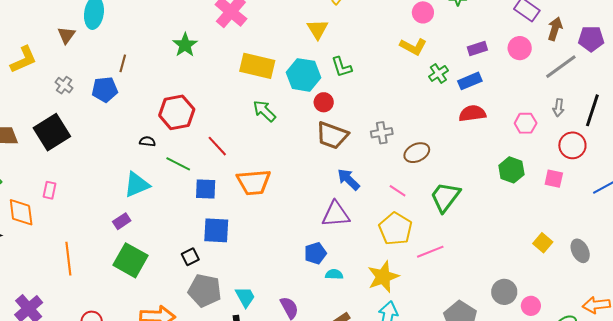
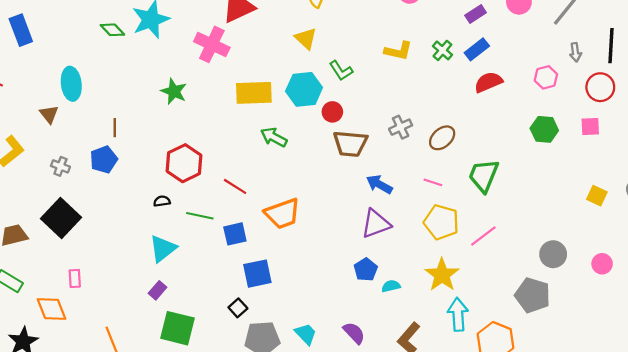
yellow L-shape: (413, 47) -> (398, 51), moved
gray circle: (504, 292) -> (553, 254), moved

